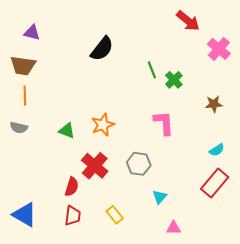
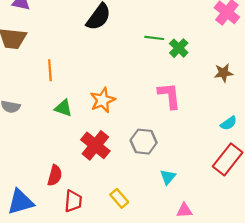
green line: (152, 70) -> (154, 38), turned -60
orange line: (25, 96) -> (50, 70), moved
red semicircle: (72, 187) -> (55, 175), moved
blue triangle: (25, 215) -> (20, 202), turned -44

